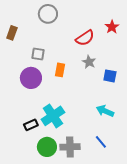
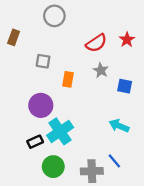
red star: (112, 27) -> (127, 40), moved
purple circle: (31, 78) -> (41, 105), moved
gray cross: (70, 147) -> (92, 171), moved

